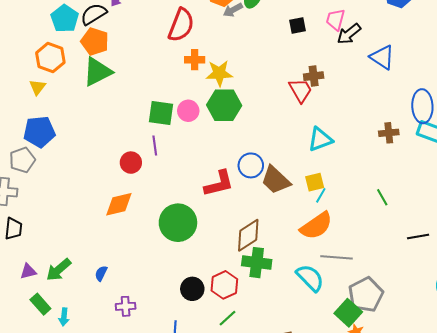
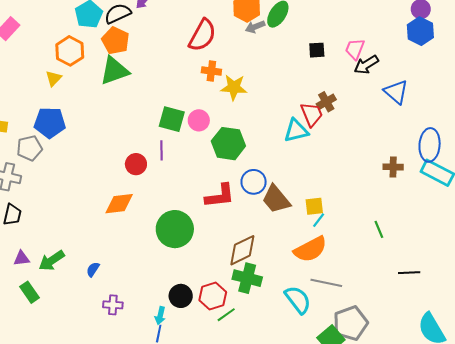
brown cross: (314, 76) -> (326, 102), turned -30
green hexagon: (224, 105) -> (228, 144), moved
cyan triangle: (320, 139) -> (296, 131), moved
cyan arrow: (64, 317) -> (160, 316), moved
green line: (227, 318) -> (226, 315), moved

